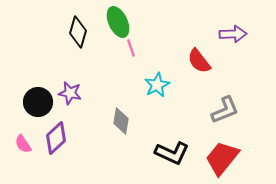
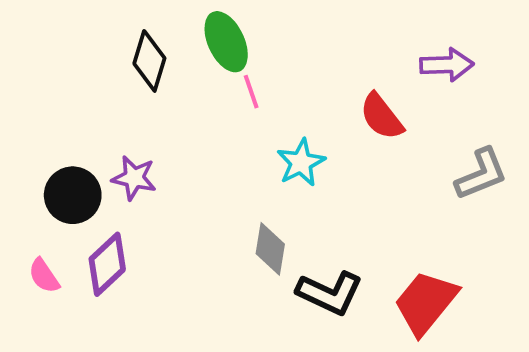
gray L-shape: (225, 110) -> (481, 174), moved
gray diamond: (121, 121) -> (270, 249), moved

